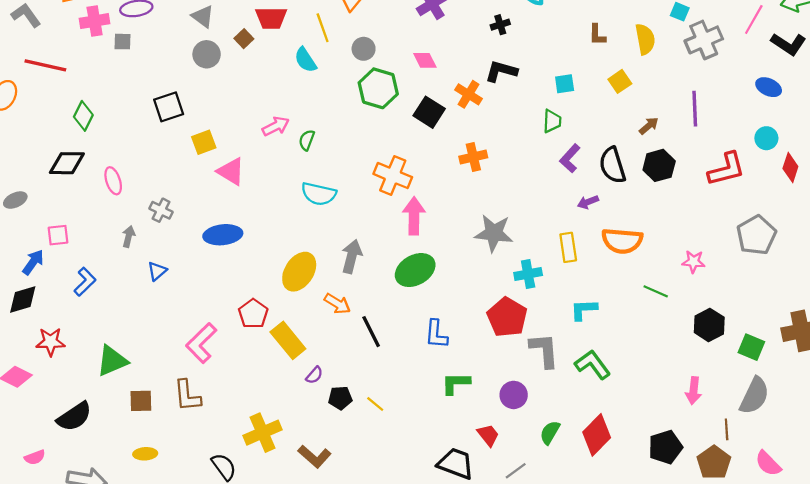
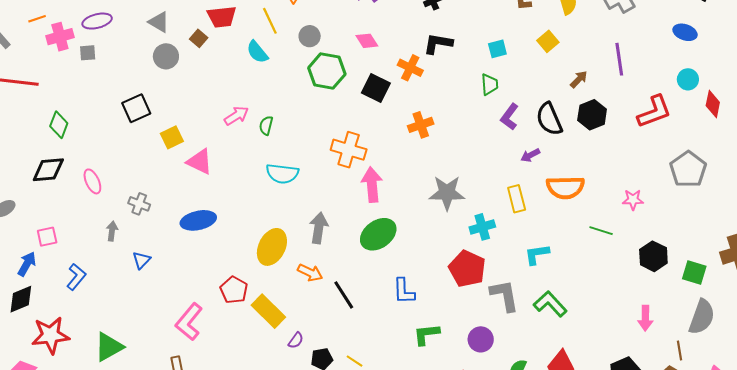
red star: (51, 342) -> (50, 335), size x1.4

